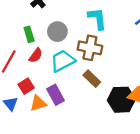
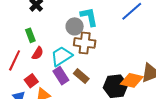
gray circle: (57, 32) -> (75, 26), moved
brown rectangle: (92, 79) -> (81, 76), moved
purple rectangle: (56, 95) -> (61, 76), moved

